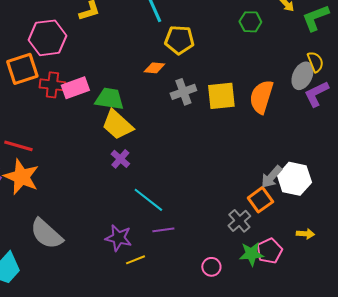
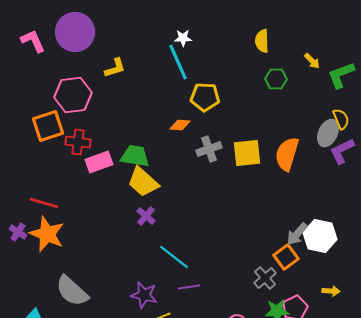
pink rectangle: (75, 88) -> (99, 162), moved

